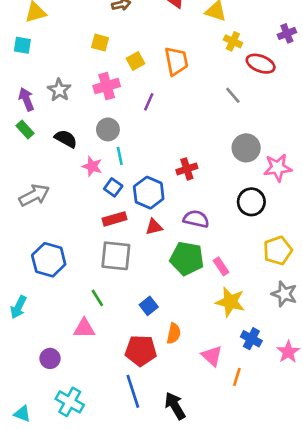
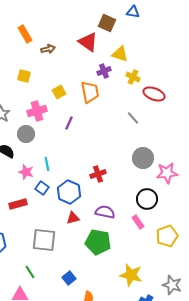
purple cross: (287, 33) -> (104, 71), moved
yellow square: (100, 43) -> (24, 76), moved
gray circle: (108, 129) -> (26, 134), moved
red rectangle: (114, 219) -> (18, 204), moved
pink rectangle: (221, 266) -> (138, 222), moved
gray star: (284, 294) -> (172, 285), moved

